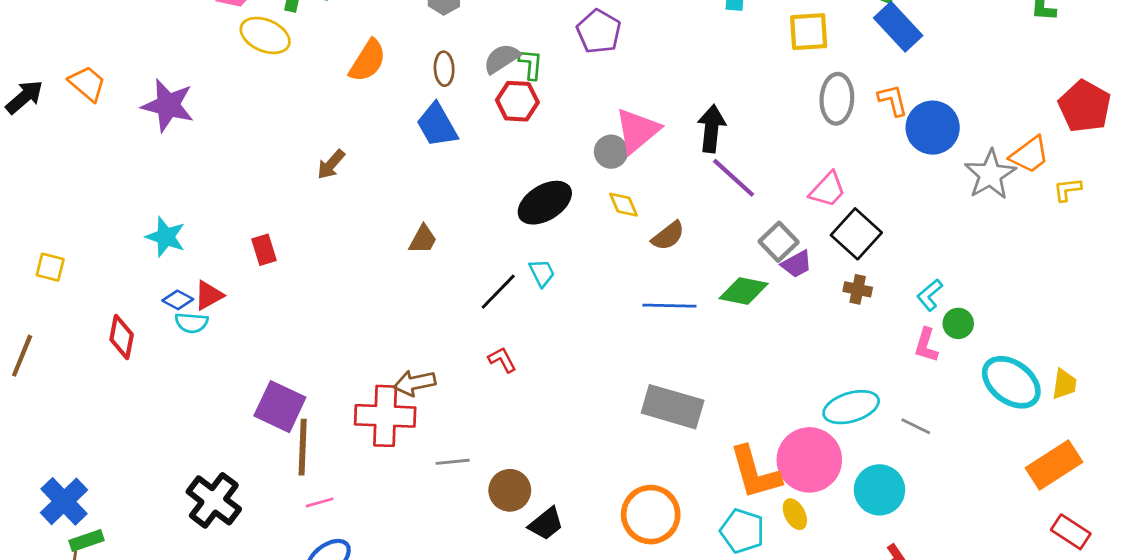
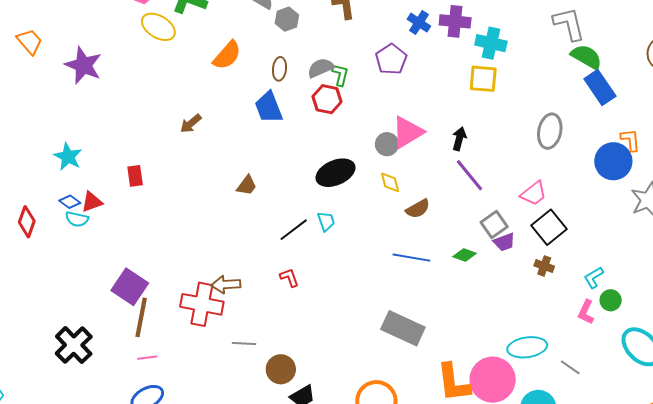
yellow square: (809, 32) -> (483, 79), moved
orange L-shape: (893, 100) -> (630, 140), moved
black arrow: (711, 129) -> (459, 139), size x0.7
green diamond: (744, 291) -> (465, 255), size x0.7

